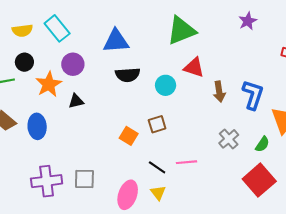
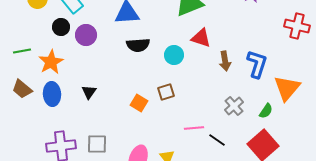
black circle: (24, 62) -> (61, 27), moved
orange star: (49, 84) -> (51, 62), moved
black triangle: (76, 101) -> (89, 92), moved, turned -42
black line: (157, 167) -> (217, 140), moved

